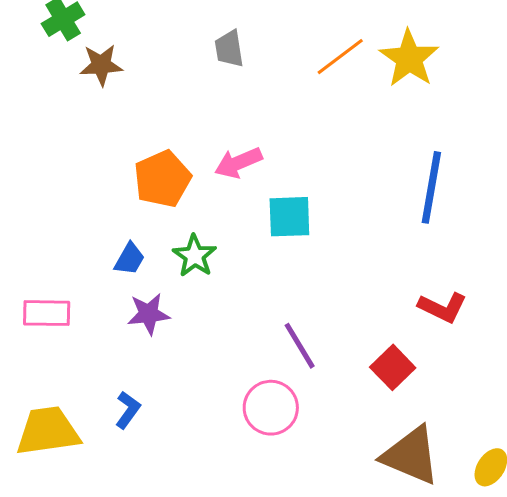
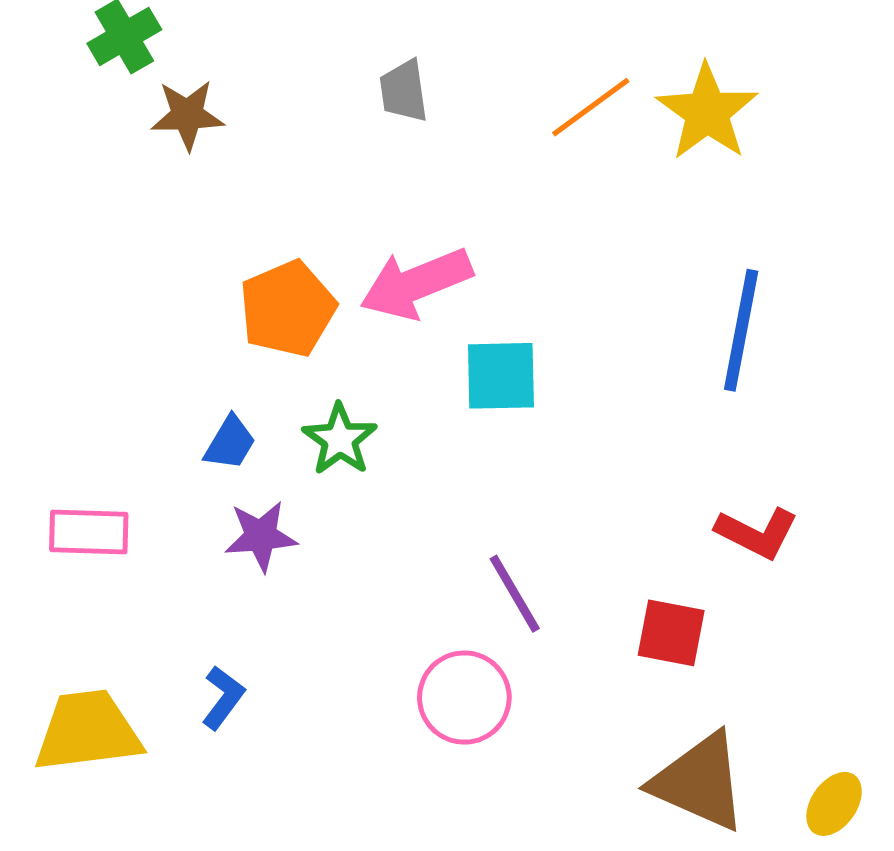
pink arrow: (238, 163) -> (416, 284), size x1.4
red square: (393, 367) -> (671, 633), turned -36

